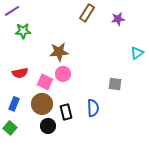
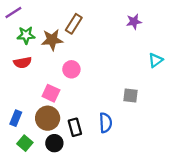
brown rectangle: (87, 13) -> (74, 24), moved
brown star: (59, 52) -> (52, 40), moved
red semicircle: (20, 73) -> (23, 62), moved
pink circle: (63, 74) -> (71, 69), moved
green square: (10, 128) -> (25, 143), moved

